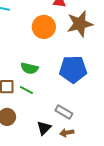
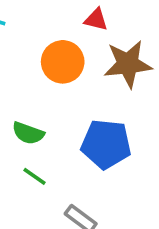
green line: (26, 90) -> (35, 176), moved

